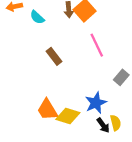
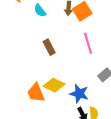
blue star: (96, 103) -> (79, 94), turned 30
yellow diamond: (68, 116) -> (54, 85), moved

